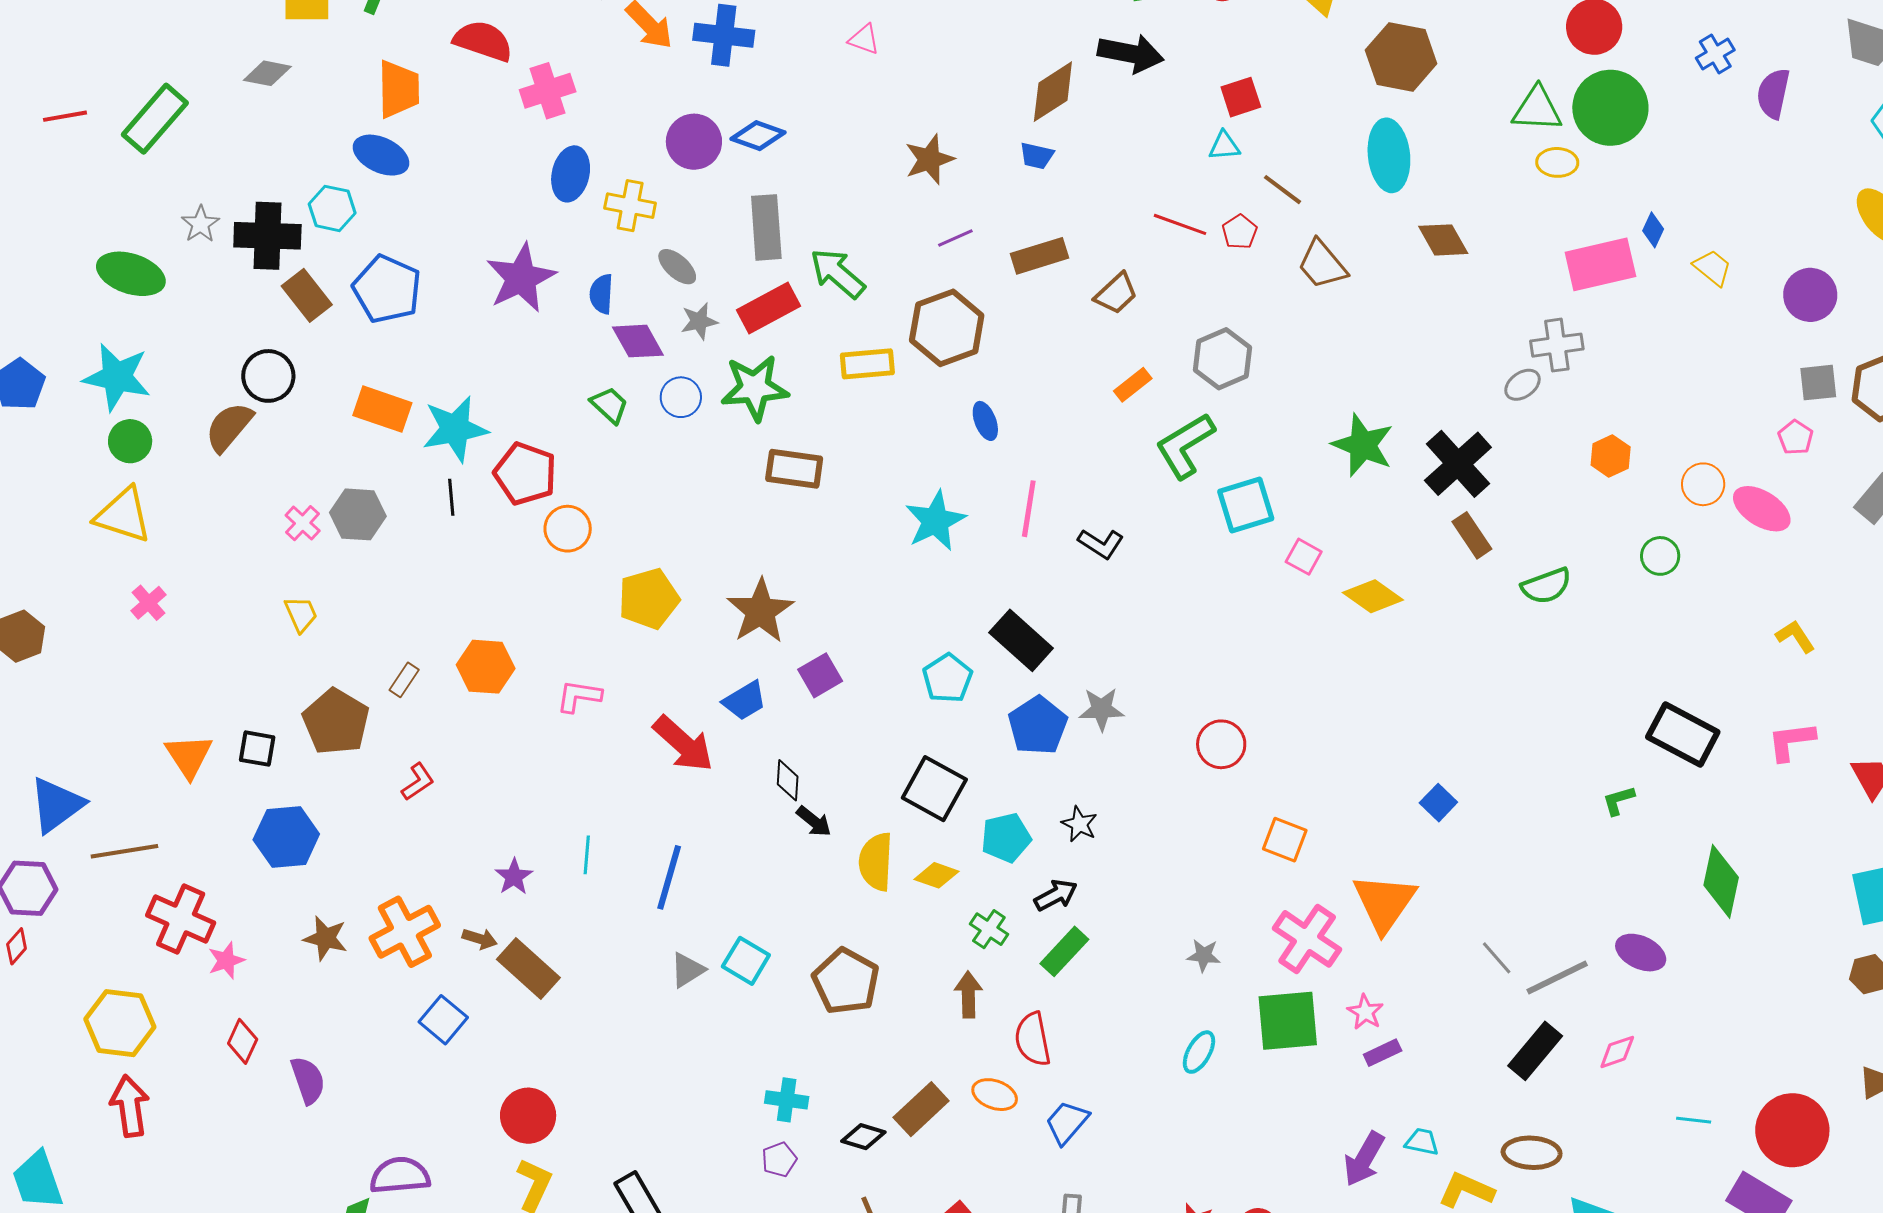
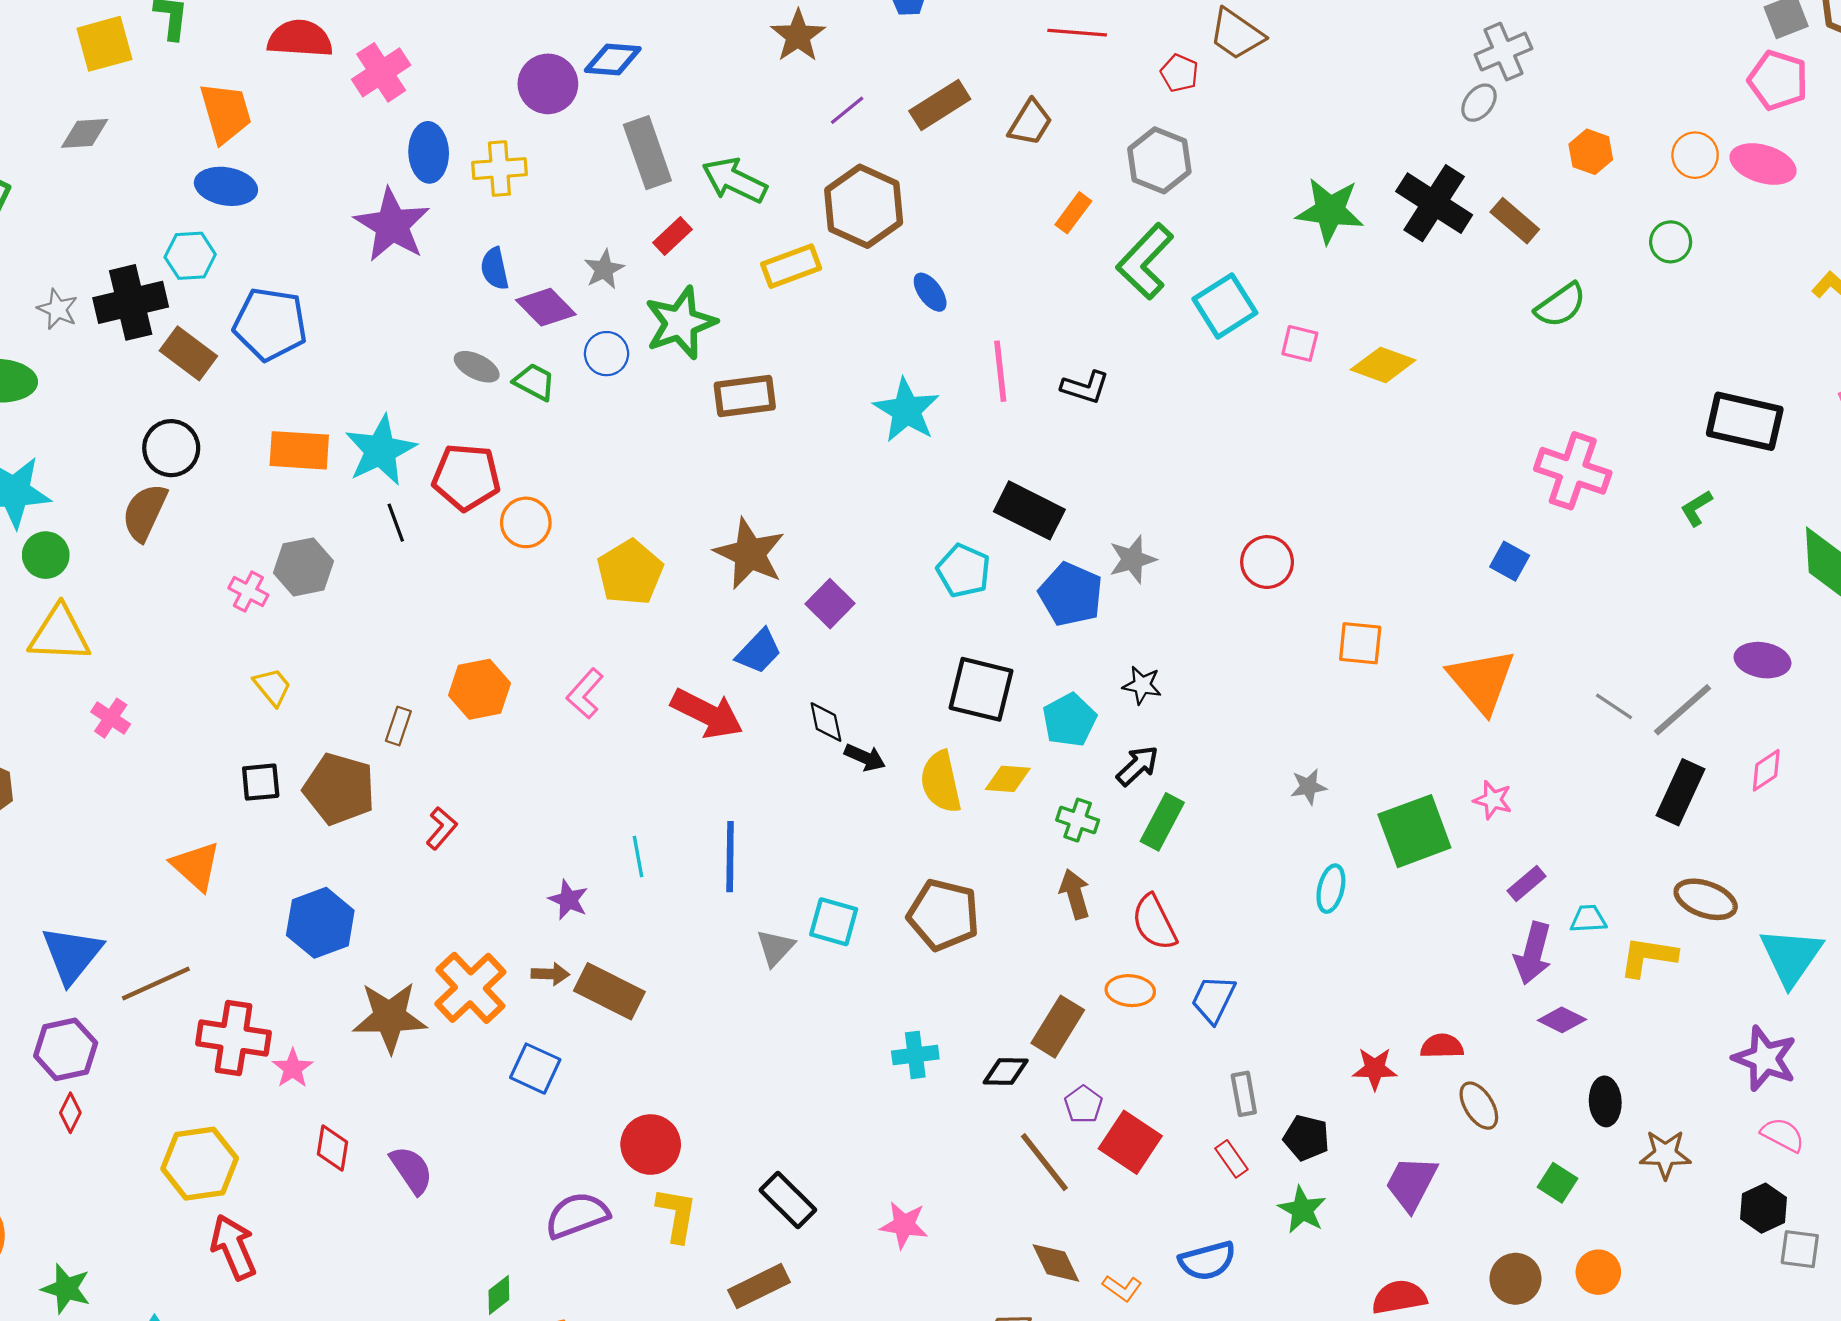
red pentagon: (1240, 232) -> (1179, 73), moved
gray ellipse: (677, 267) -> (477, 367), moved
purple star: (521, 278) -> (392, 225), moved
red rectangle: (768, 308) -> (672, 236), size x0.6
pink pentagon: (1796, 437) -> (1778, 80), size x1.6
brown rectangle: (1472, 535) -> (1515, 221), moved
pink L-shape: (579, 696) -> (585, 694), turned -42
black square: (257, 749) -> (261, 782), moved
brown star: (326, 938) -> (390, 1017), size x1.5
pink cross: (1307, 939) -> (1573, 471), moved
purple rectangle: (1383, 1053) -> (1526, 883), moved
brown ellipse: (1532, 1153) -> (1706, 899), turned 32
purple pentagon: (779, 1159) -> (1083, 1104), moved
purple semicircle: (400, 1176) -> (577, 1215), moved

